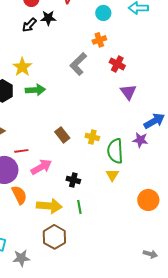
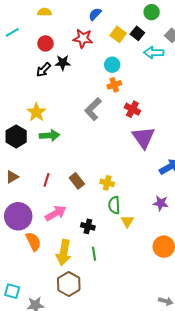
cyan circle: (103, 13) -> (112, 65), moved
purple triangle: (128, 92) -> (144, 137), size x1.4
purple star: (140, 140) -> (161, 203), moved
red line: (21, 151) -> (46, 180), moved, turned -64
green semicircle: (115, 151) -> (114, 205), moved, size x0.7
yellow arrow: (49, 206) -> (64, 253), turned 95

